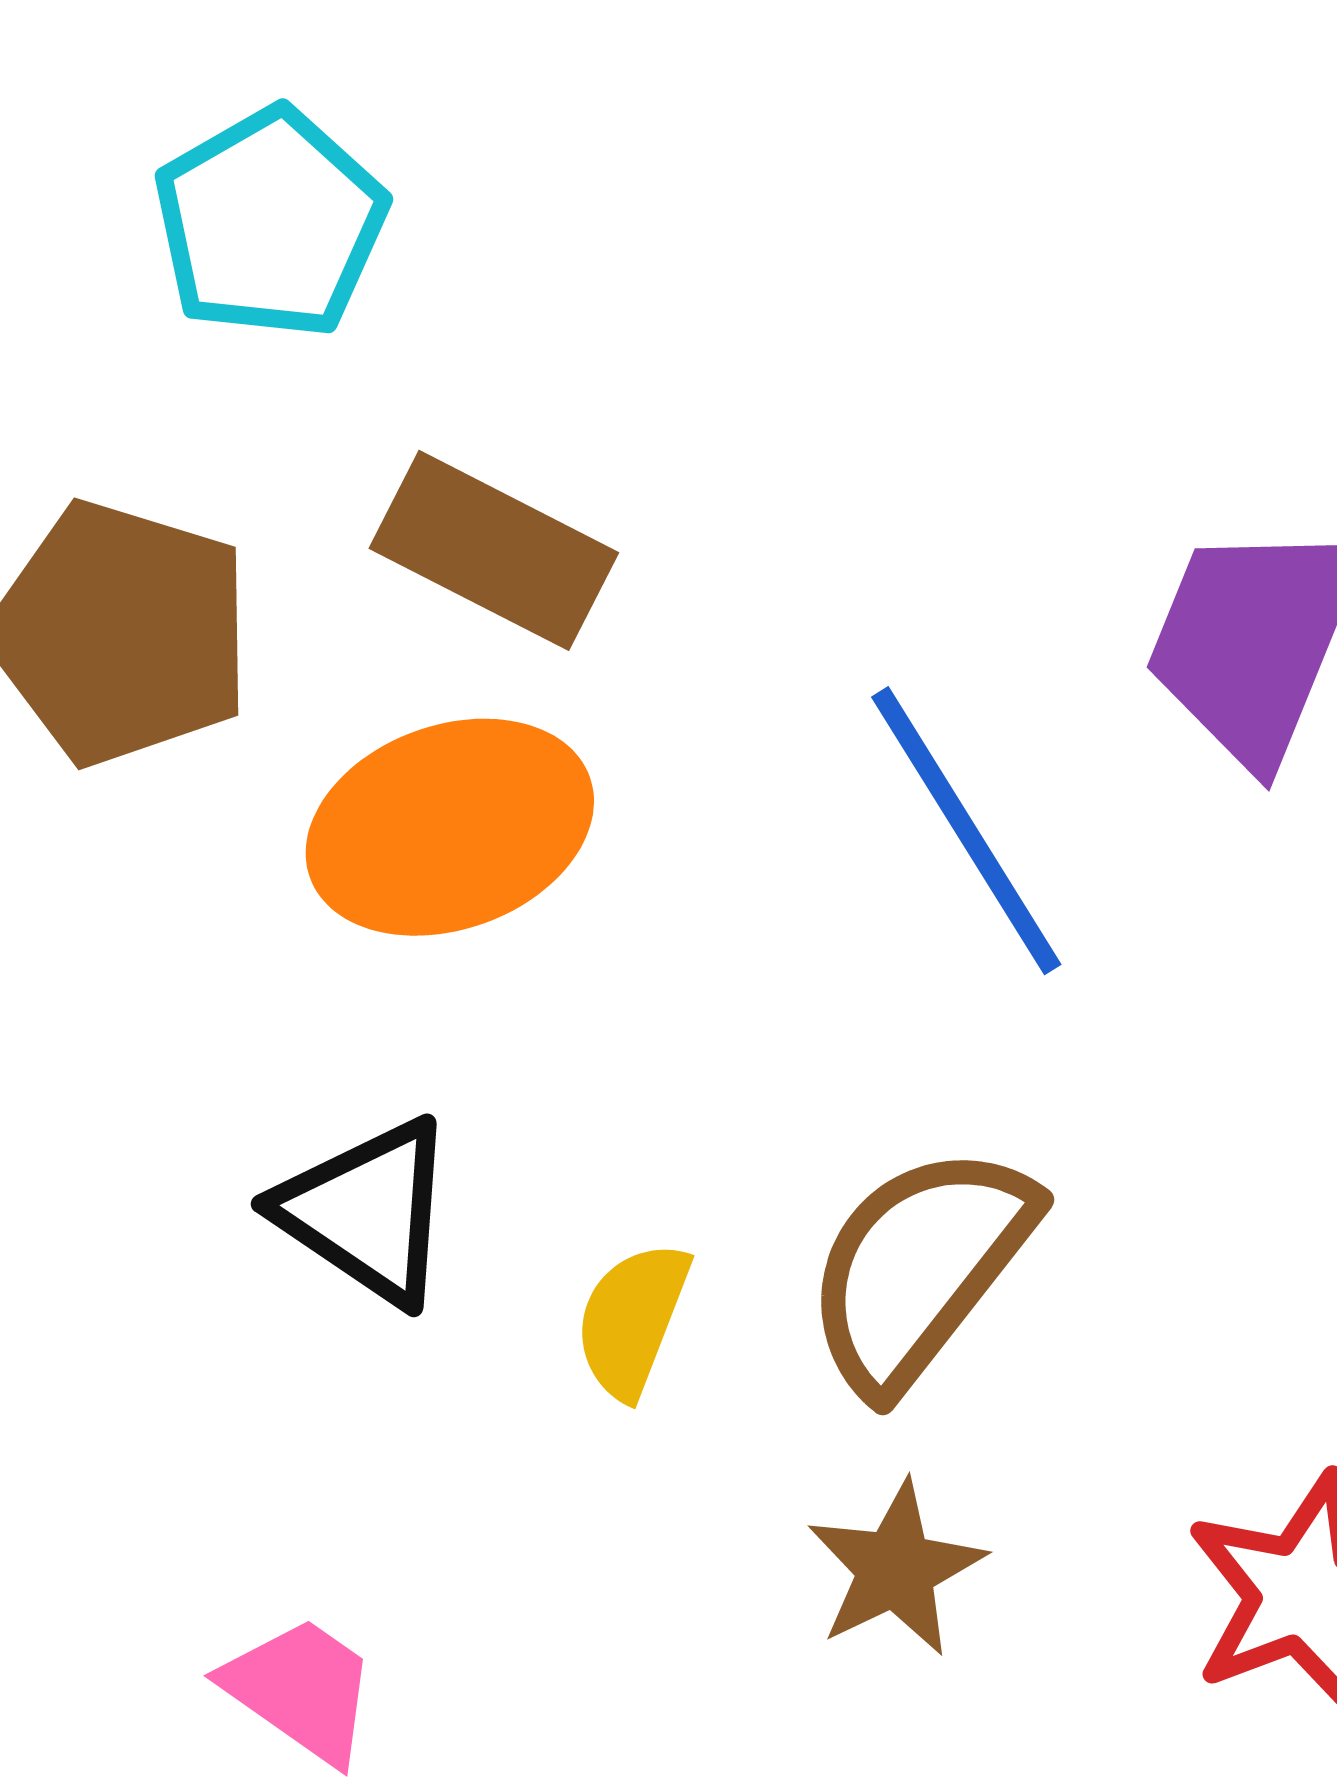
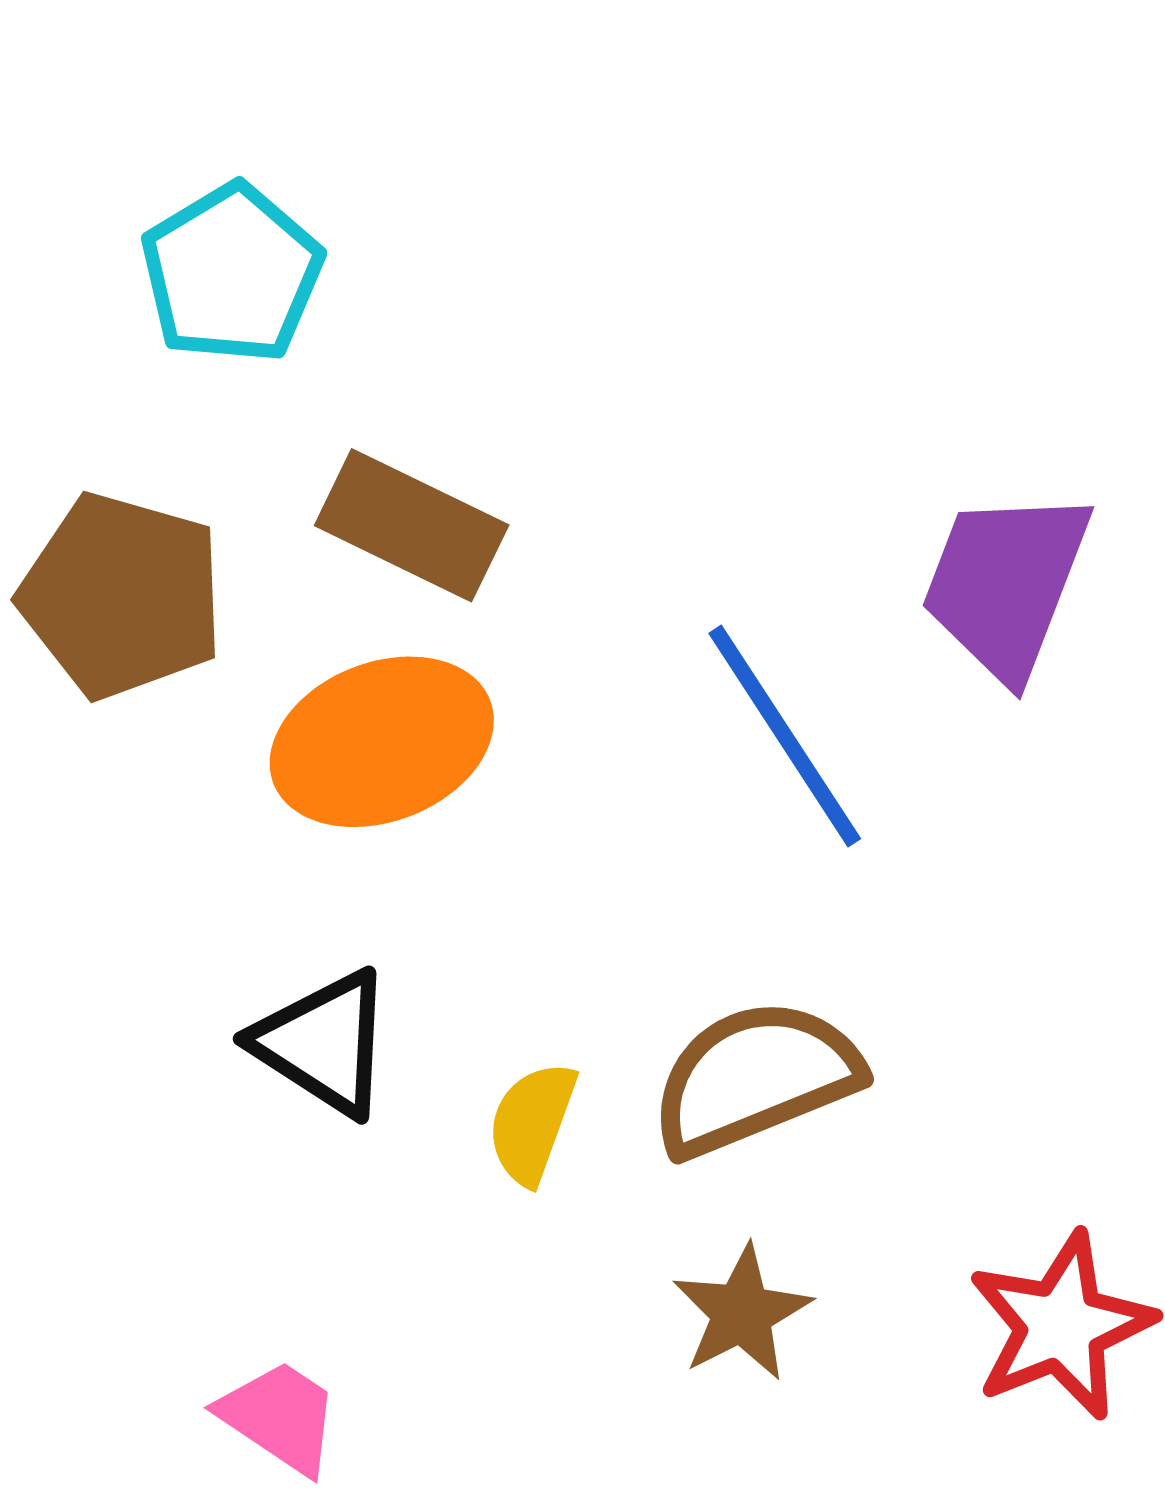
brown semicircle: (919, 1268) -> (755, 1078), turned 31

